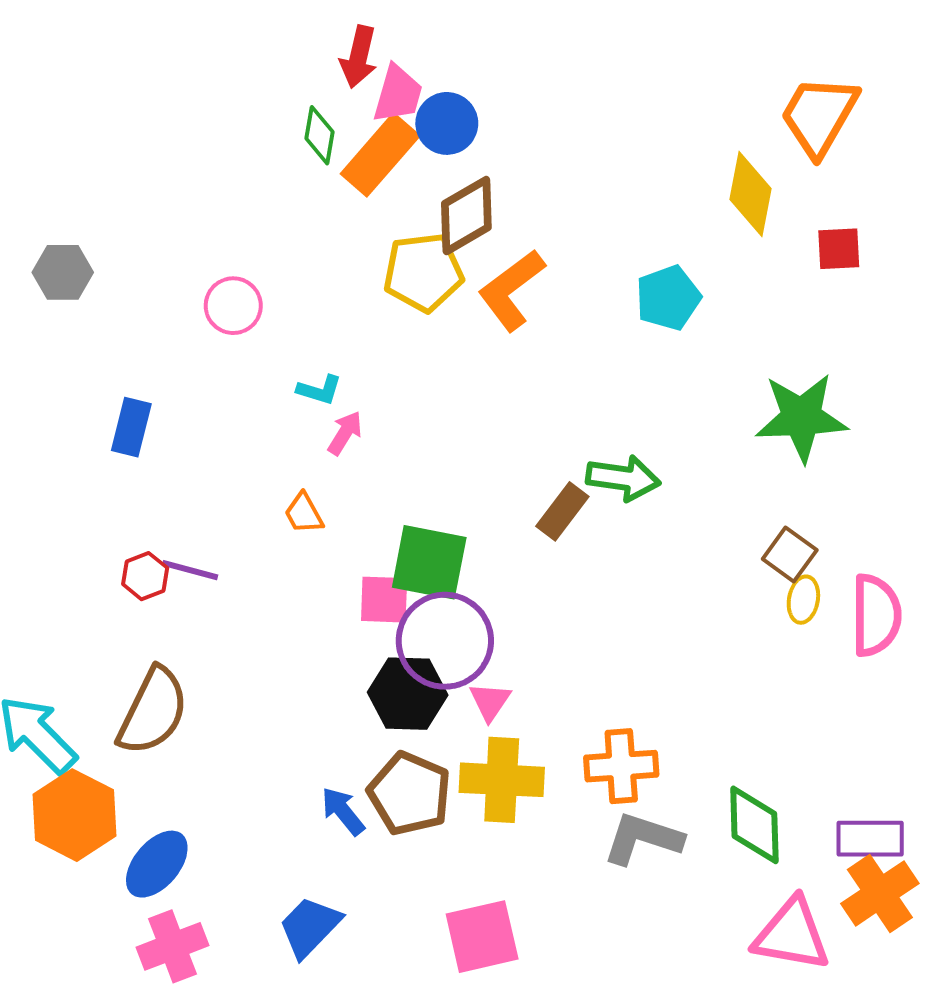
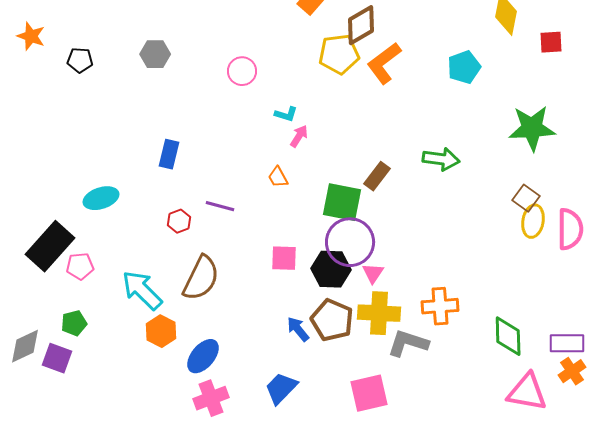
blue rectangle: (131, 427) -> (169, 154), moved
brown rectangle: (562, 511) -> (377, 176), moved
red hexagon: (145, 576) -> (179, 221), moved
pink square: (384, 600) -> (284, 258), moved
yellow ellipse: (803, 600) -> (533, 221), size x1.4
orange hexagon: (75, 815) -> (161, 331), size x0.7
gray L-shape: (643, 839) -> (408, 343), moved
orange cross: (880, 893) -> (572, 371), size x0.7

